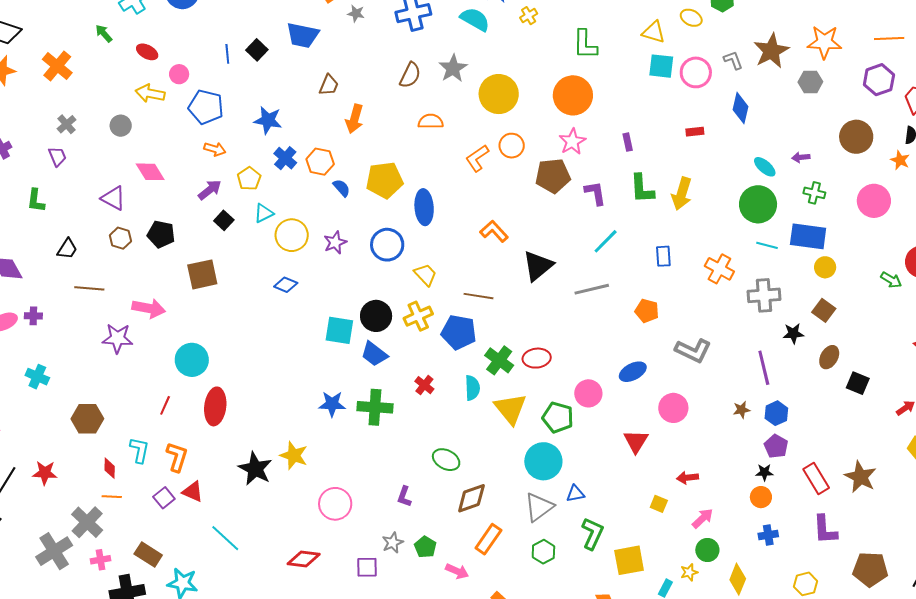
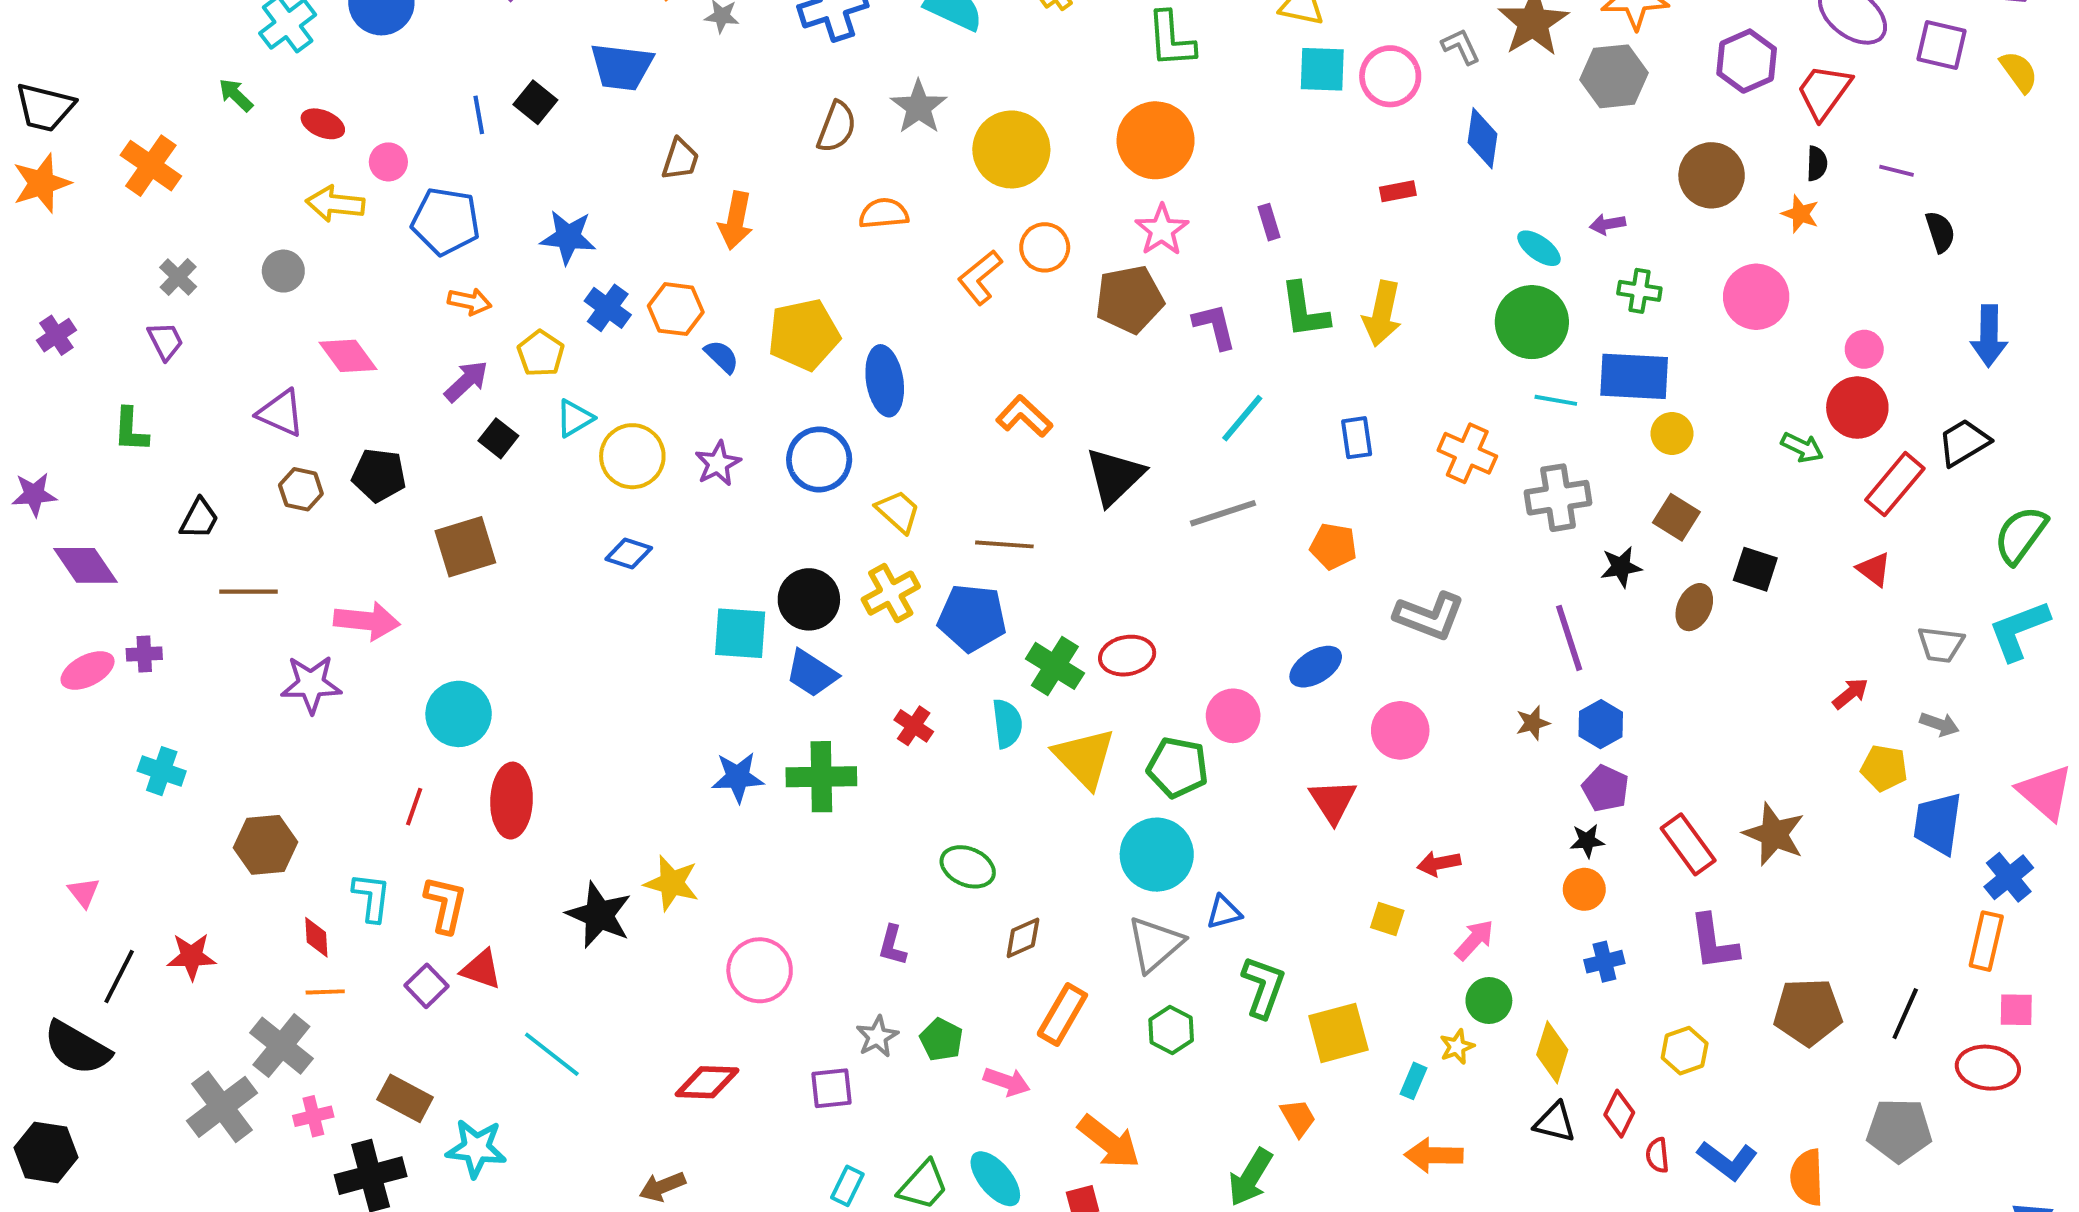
gray hexagon: (810, 82) -> (1614, 76), size x1.4
black square: (858, 383) -> (1755, 569), moved
brown diamond: (471, 498) -> (1023, 938), size x0.7

